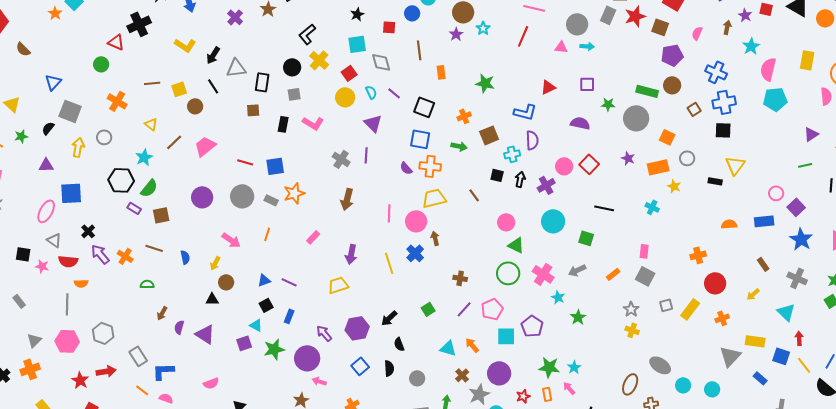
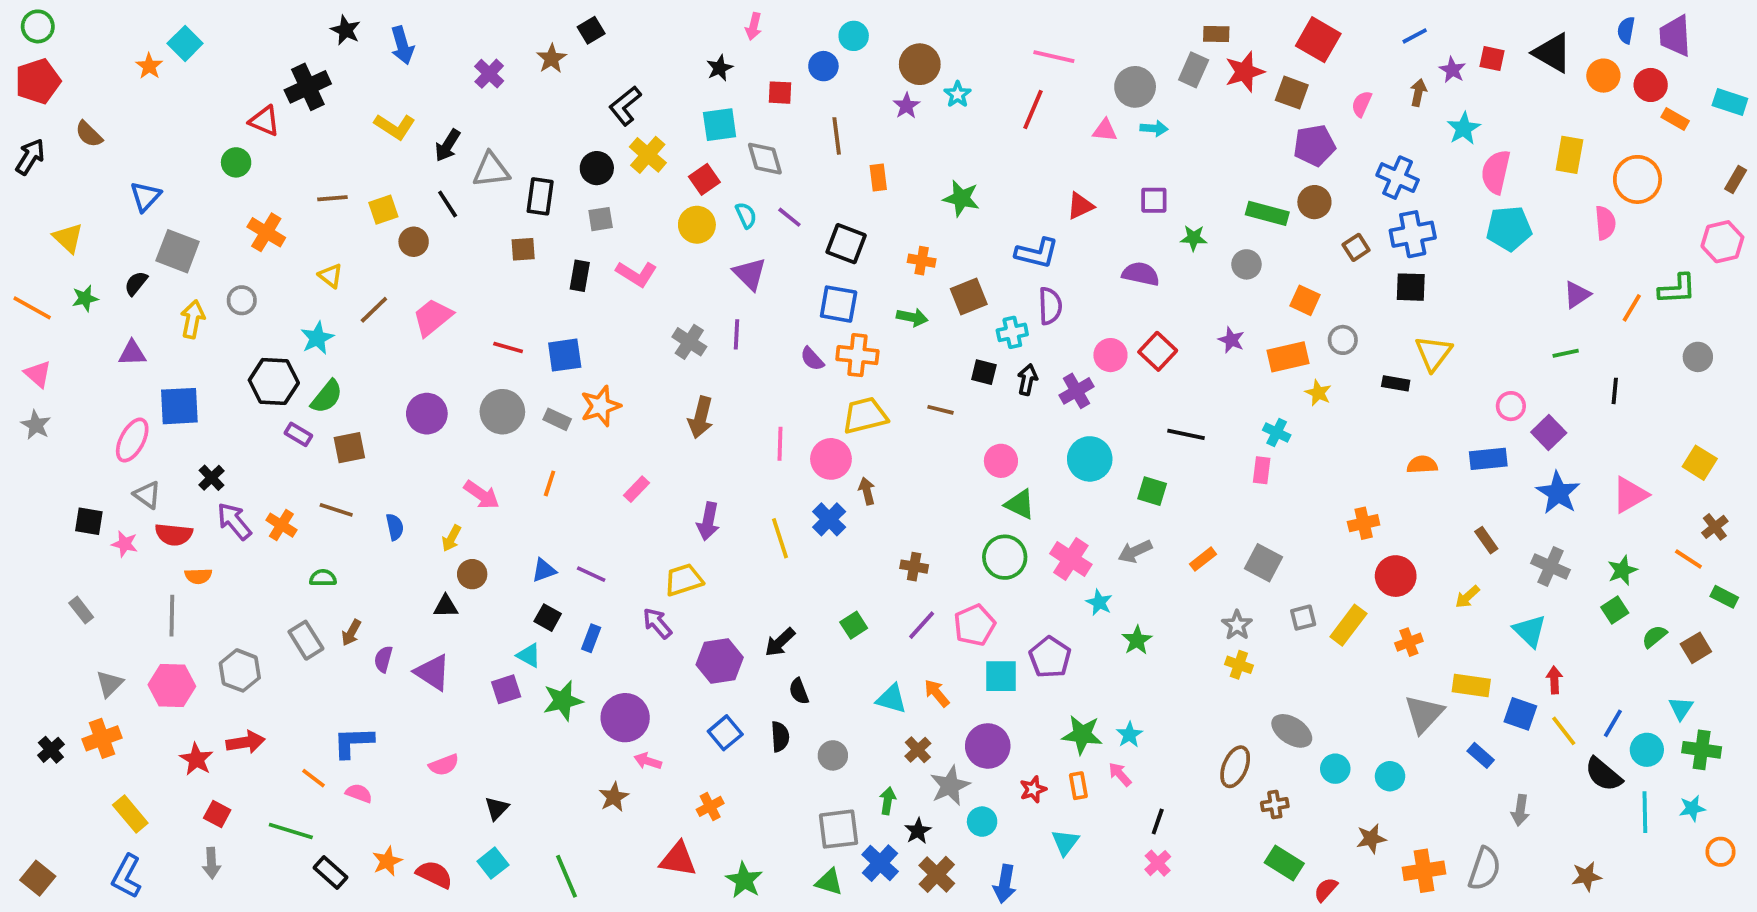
orange cross: (464, 116) -> (922, 261), turned 32
gray circle: (636, 118) -> (1246, 264), size x0.6
brown line: (474, 195) -> (941, 410), turned -40
pink rectangle: (644, 251) -> (1262, 470), moved
black square: (266, 305) -> (548, 618), turned -32
purple arrow: (324, 333) -> (657, 623), moved
gray rectangle: (138, 356) -> (306, 640), moved

